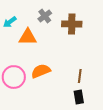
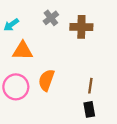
orange triangle: (28, 37) -> (23, 51), moved
orange semicircle: (41, 71) -> (46, 80), turned -48

